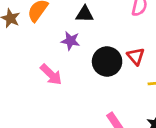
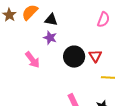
black triangle: (85, 14) -> (51, 20), moved

